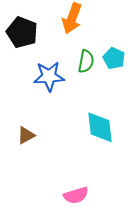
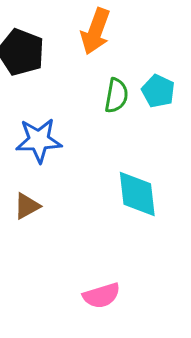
blue star: (49, 76) -> (39, 140), moved

